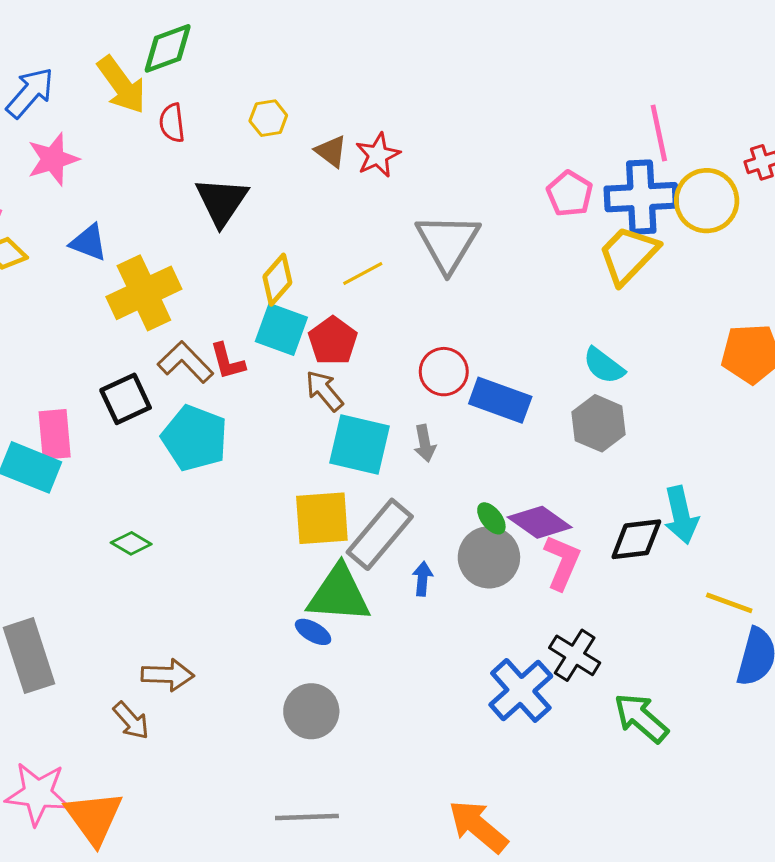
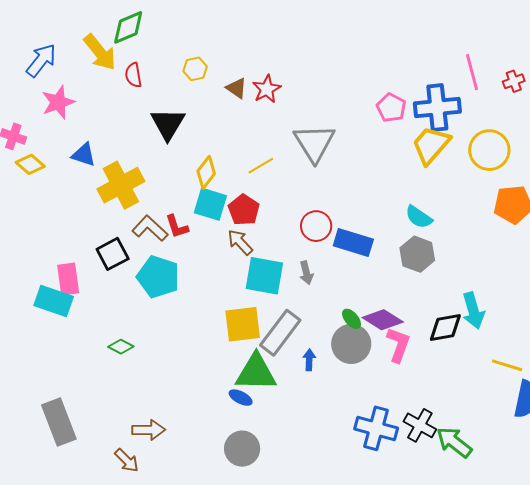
pink line: (659, 133) -> (472, 72), moved
yellow circle: (707, 201) -> (489, 150), moved
black cross: (575, 655) -> (420, 425), moved
blue cross: (521, 690) -> (376, 428), turned -30

